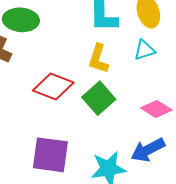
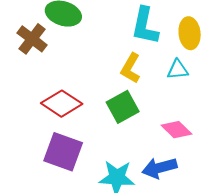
red diamond: (53, 86) -> (62, 104), moved

